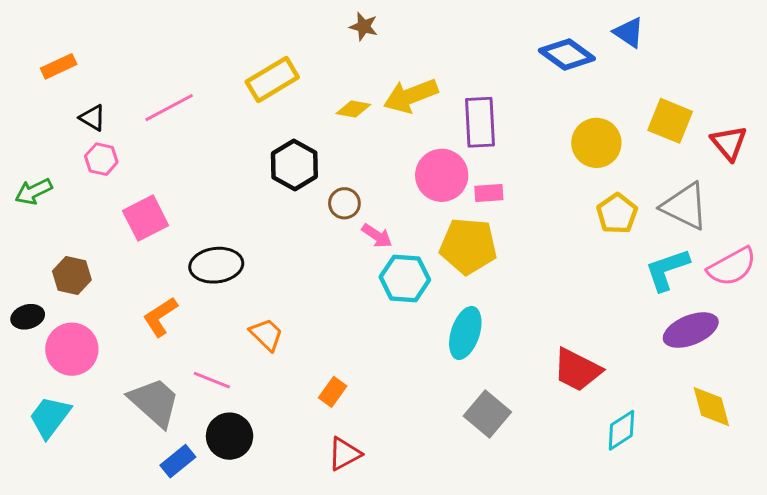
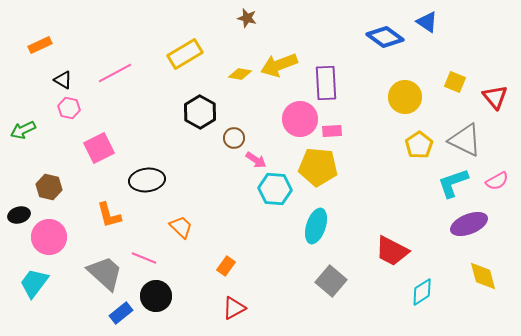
yellow square: (670, 121) -> (455, 82), size x0.7
pink semicircle: (732, 267) -> (497, 181), size x0.7
orange L-shape: (160, 317) -> (109, 215), turned -72

